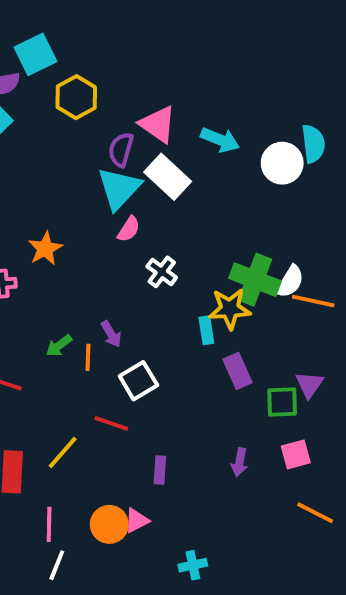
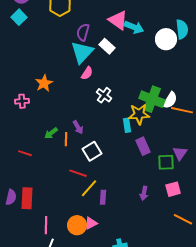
pink triangle: (158, 124) -> (118, 20), moved
white rectangle: (168, 177) -> (107, 46), size x0.7
yellow line: (63, 453) -> (89, 188), moved

